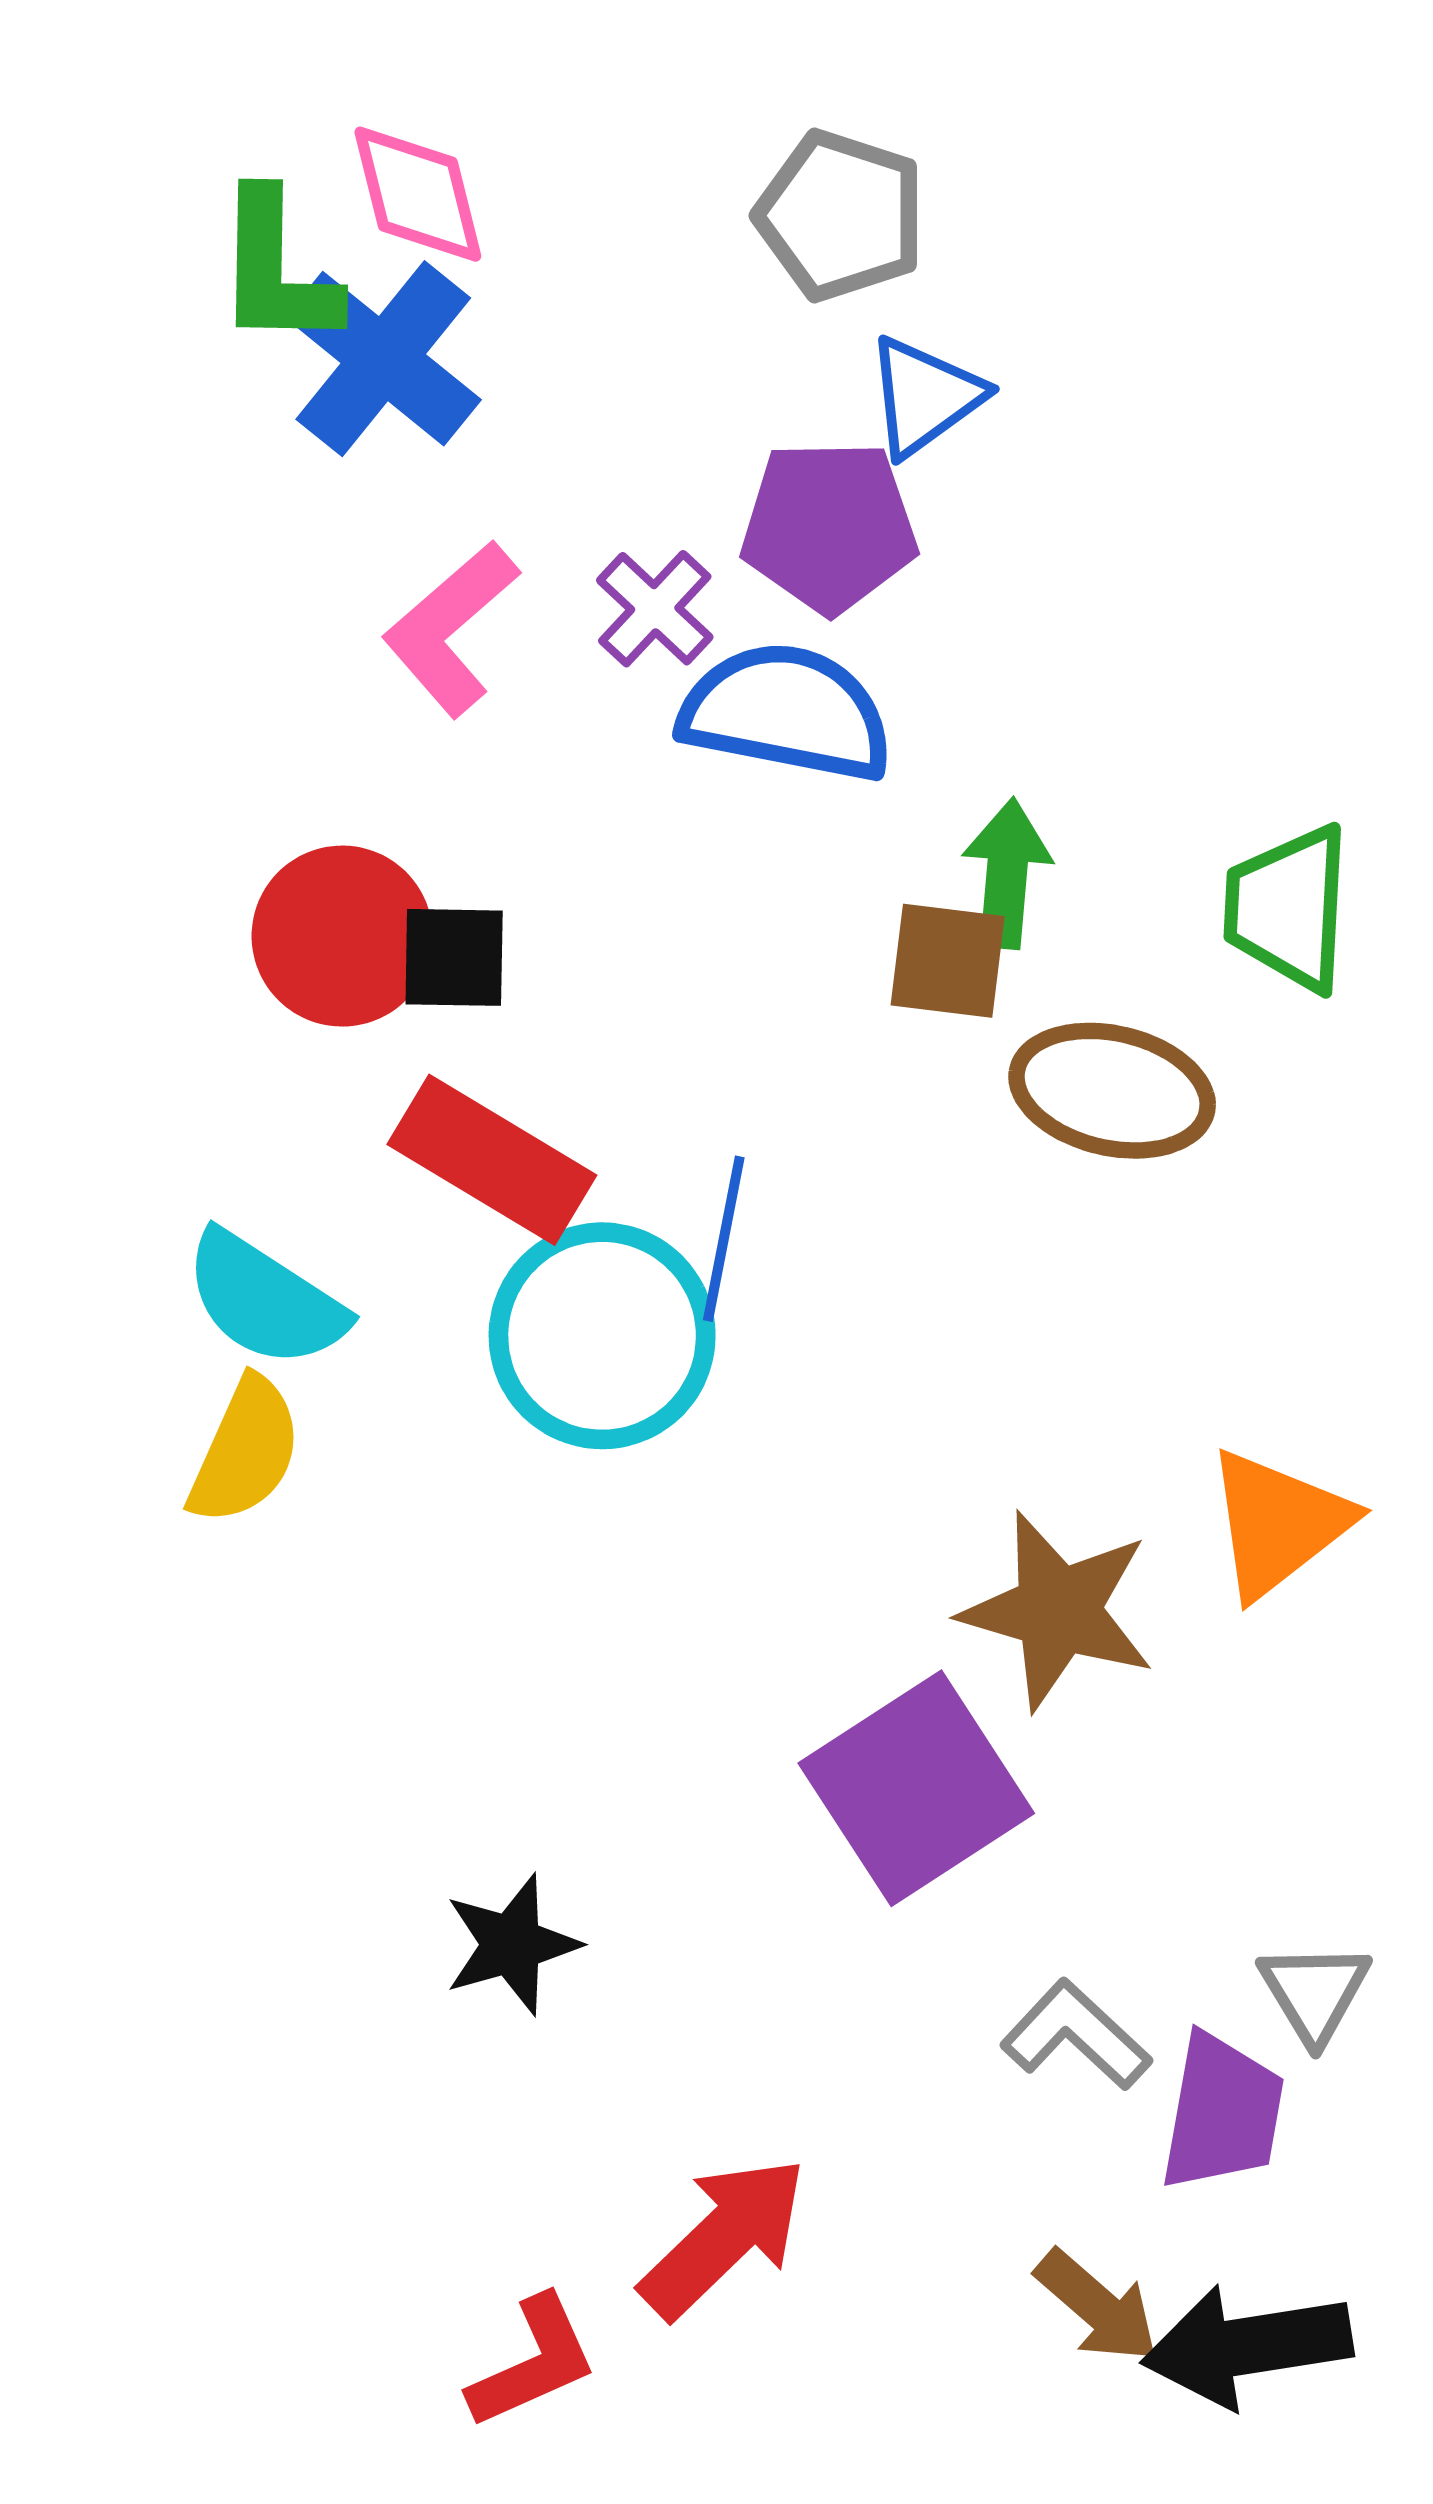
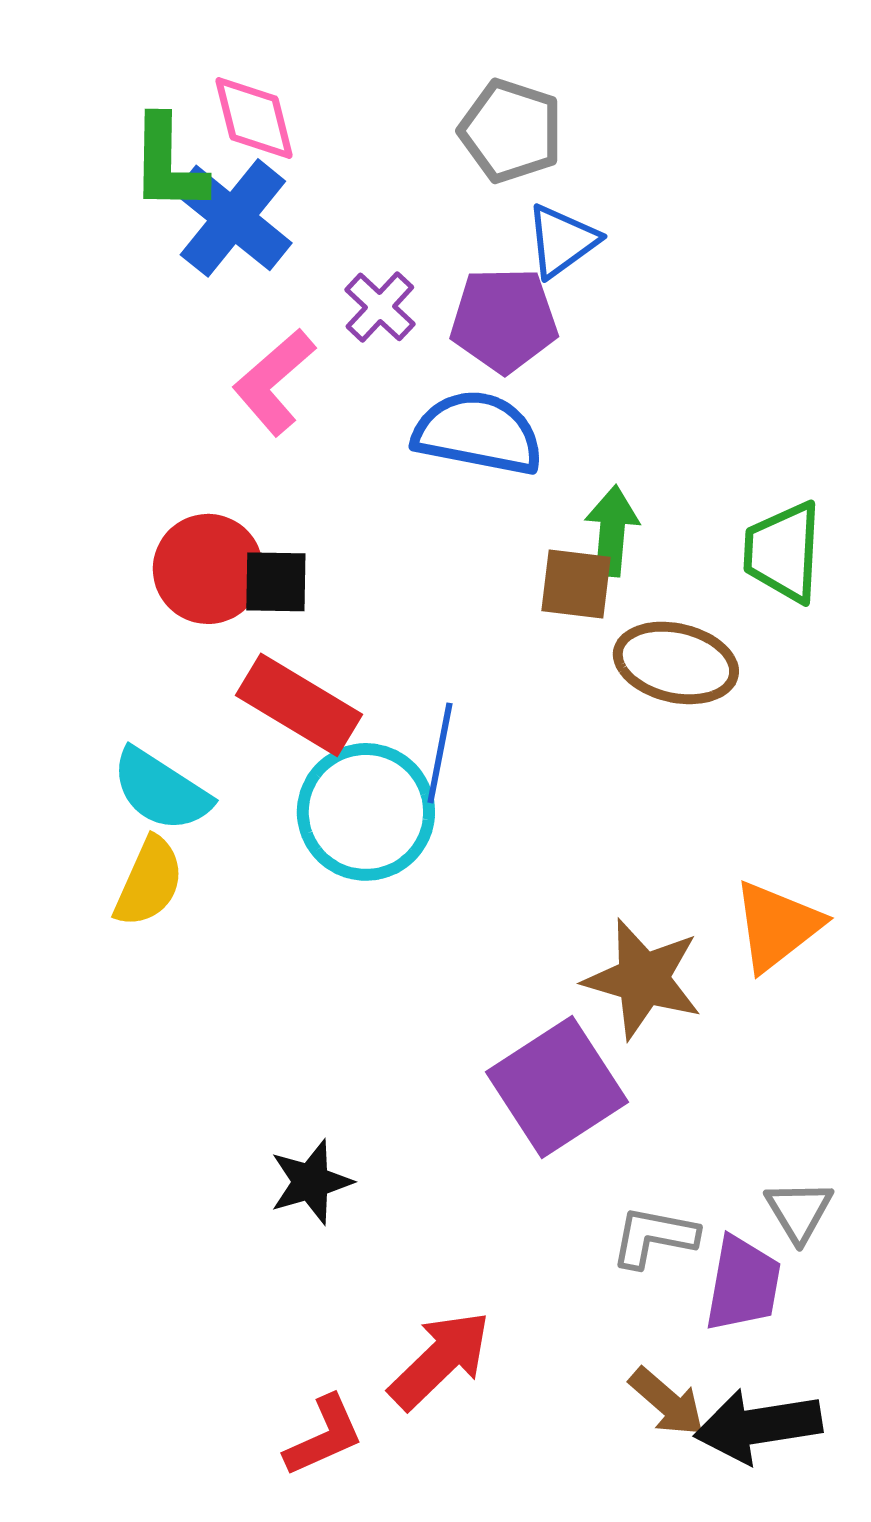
purple cross: (655, 609) -> (380, 307), moved
gray L-shape: (1076, 2035) -> (654, 1237), turned -32

